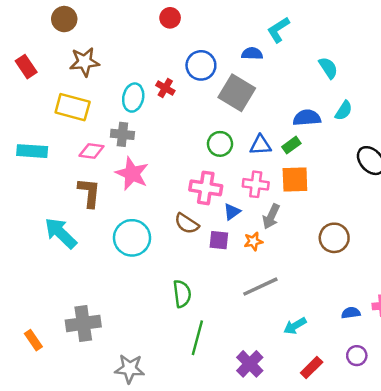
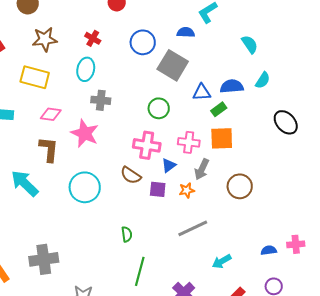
red cross: (165, 88) -> (93, 38), moved
gray cross: (122, 134) -> (101, 100), moved
blue triangle: (260, 145) -> (202, 92), moved
brown circle: (334, 238) -> (240, 186), moved
green semicircle: (182, 294) -> (127, 234), size x0.7

